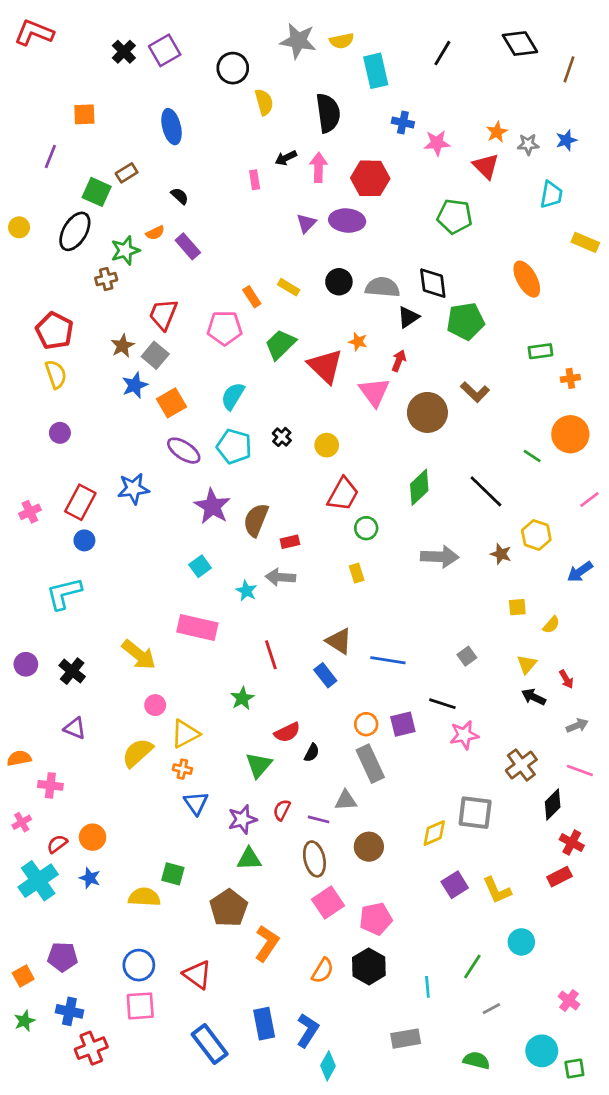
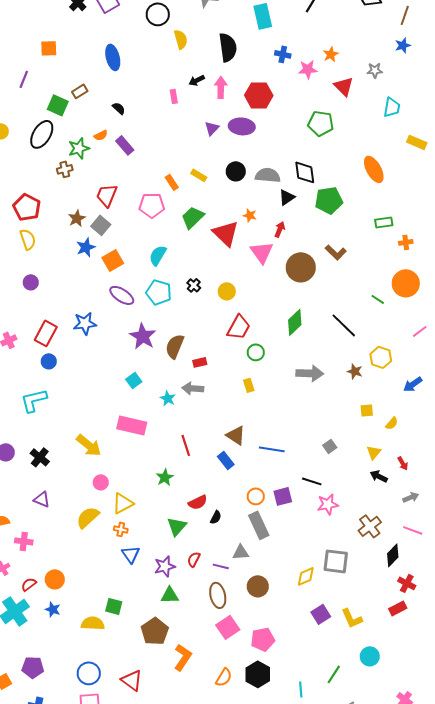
orange star: (497, 132) -> (331, 54), moved
blue star: (566, 140) -> (403, 45), moved

